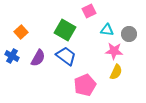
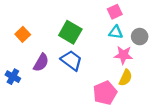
pink square: (89, 11) -> (115, 12), moved
blue cross: (12, 56) -> (13, 77), moved
pink pentagon: (85, 85) -> (105, 93), moved

